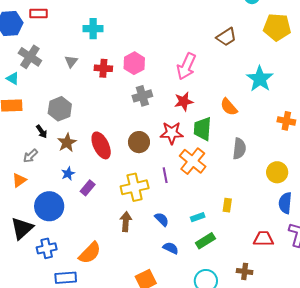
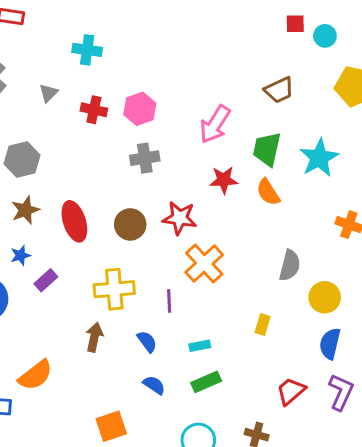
red star: (184, 101) -> (224, 180), moved
green trapezoid: (203, 129) -> (267, 149), moved
gray semicircle: (239, 149) -> (290, 265), moved
purple line: (165, 175) -> (169, 301), moved
yellow rectangle: (227, 205) -> (263, 325), moved
red trapezoid: (263, 239) -> (291, 391), turned -50

